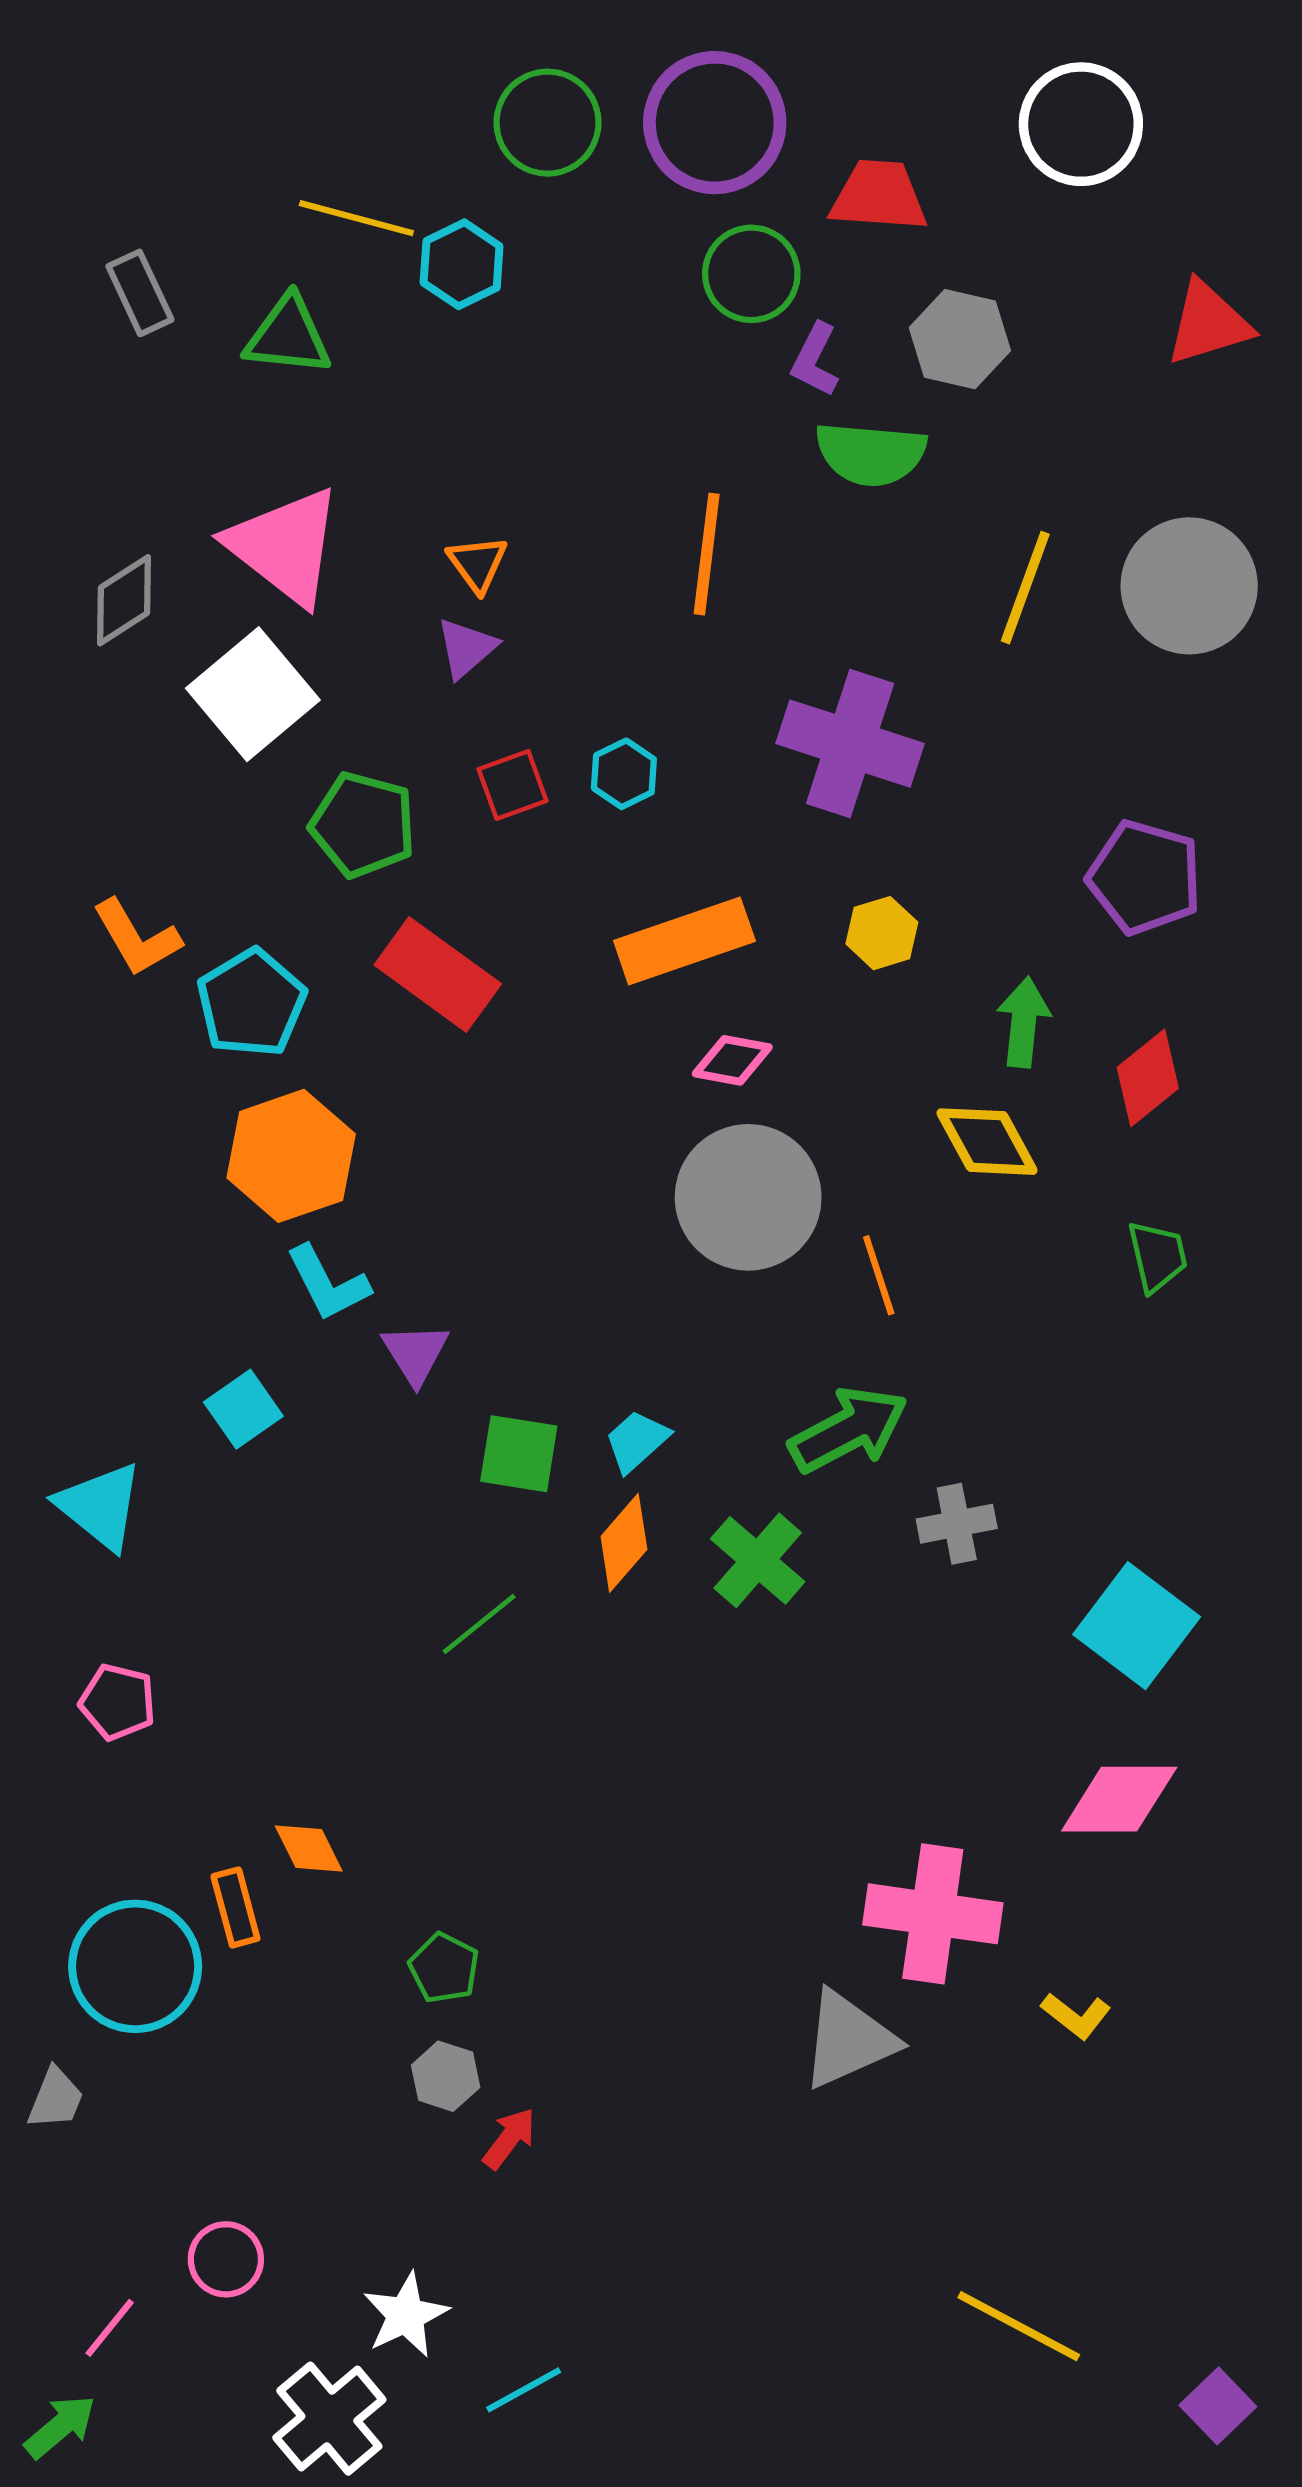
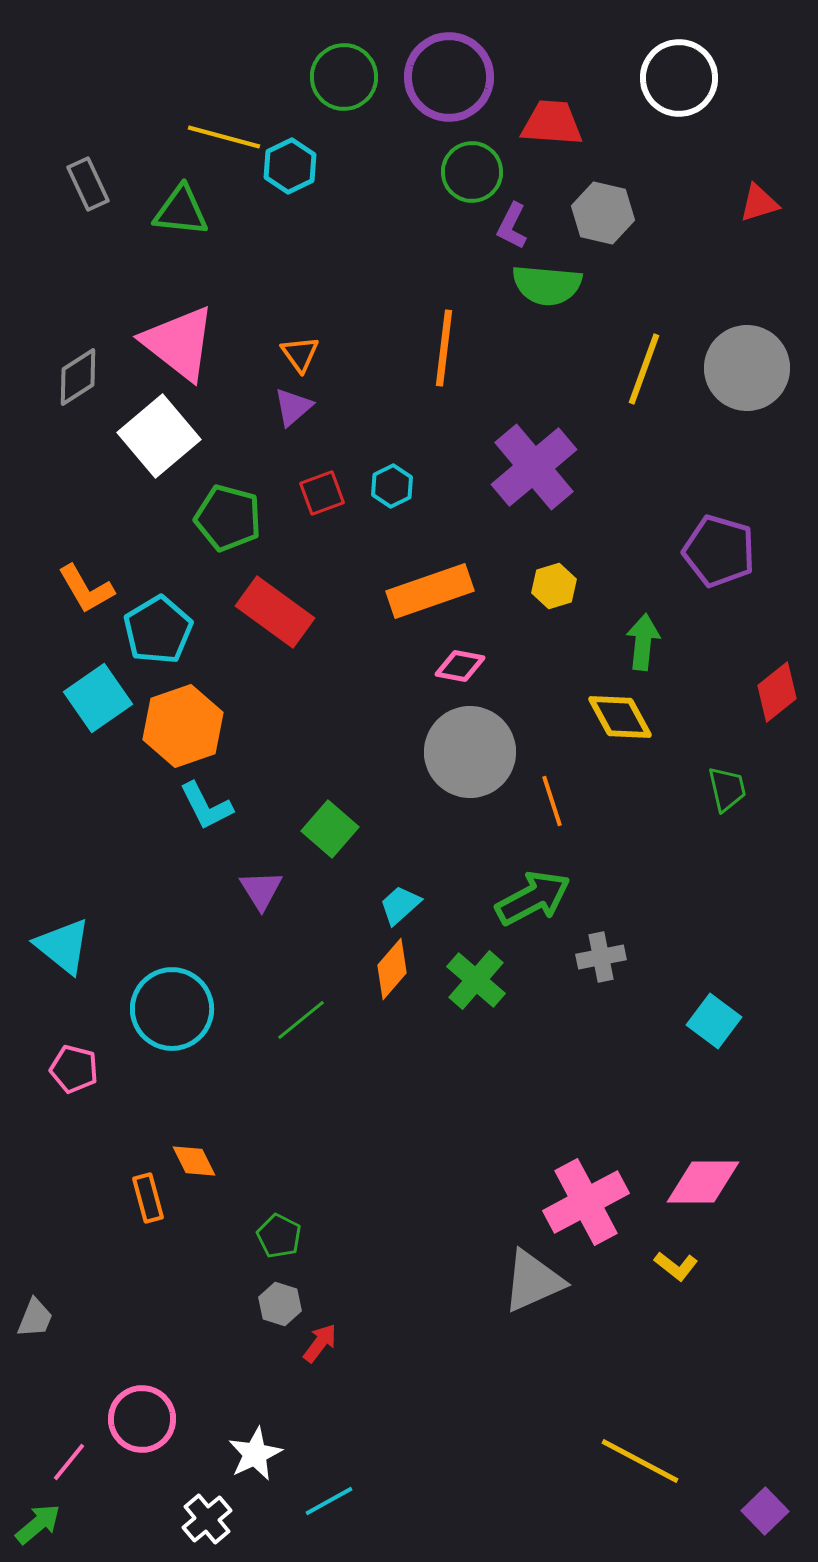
red triangle: (1208, 323) -> (759, 203), size x0.7
purple cross: (850, 744) -> (534, 467), turned 32
red diamond: (1148, 1078) -> (777, 692), moved
purple triangle: (415, 1353) -> (261, 890), moved
cyan square: (243, 1409) -> (98, 698), moved, size x1.4
green square: (519, 1454) -> (330, 829), moved, turned 32
cyan square: (1137, 1626) -> (714, 1021), size x0.7
pink diamond: (1119, 1799) -> (703, 1182), moved
pink cross: (933, 1914) -> (586, 1202), turned -36
cyan circle: (135, 1966) -> (172, 1009), moved
pink circle: (226, 2259) -> (142, 1419), size x1.4
white cross: (329, 2419) -> (207, 1519), size x0.7

